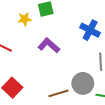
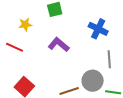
yellow star: (25, 19) -> (25, 25), moved

